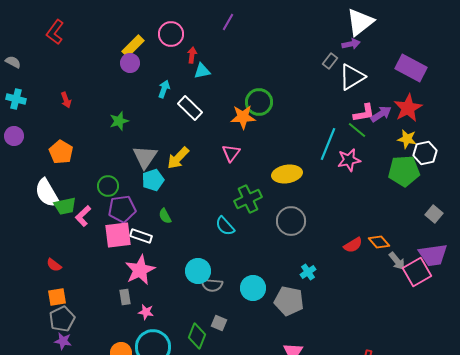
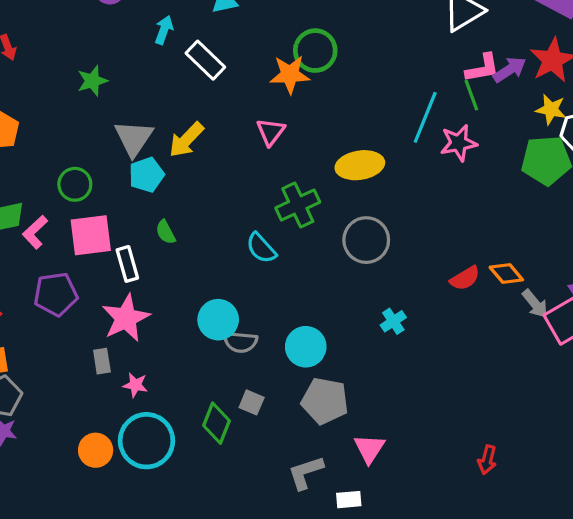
green line: (357, 130) -> (471, 95), turned 30
purple pentagon: (122, 209) -> (56, 294), moved
pink square: (118, 235) -> (91, 235), moved
white rectangle: (141, 236) -> (127, 264), turned 55
gray pentagon: (289, 301) -> (325, 401), moved

